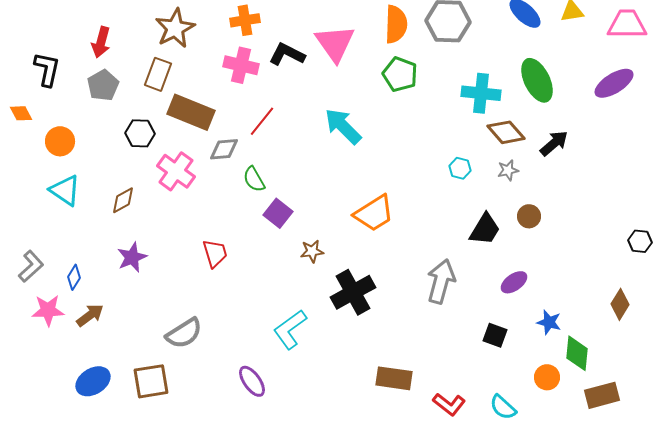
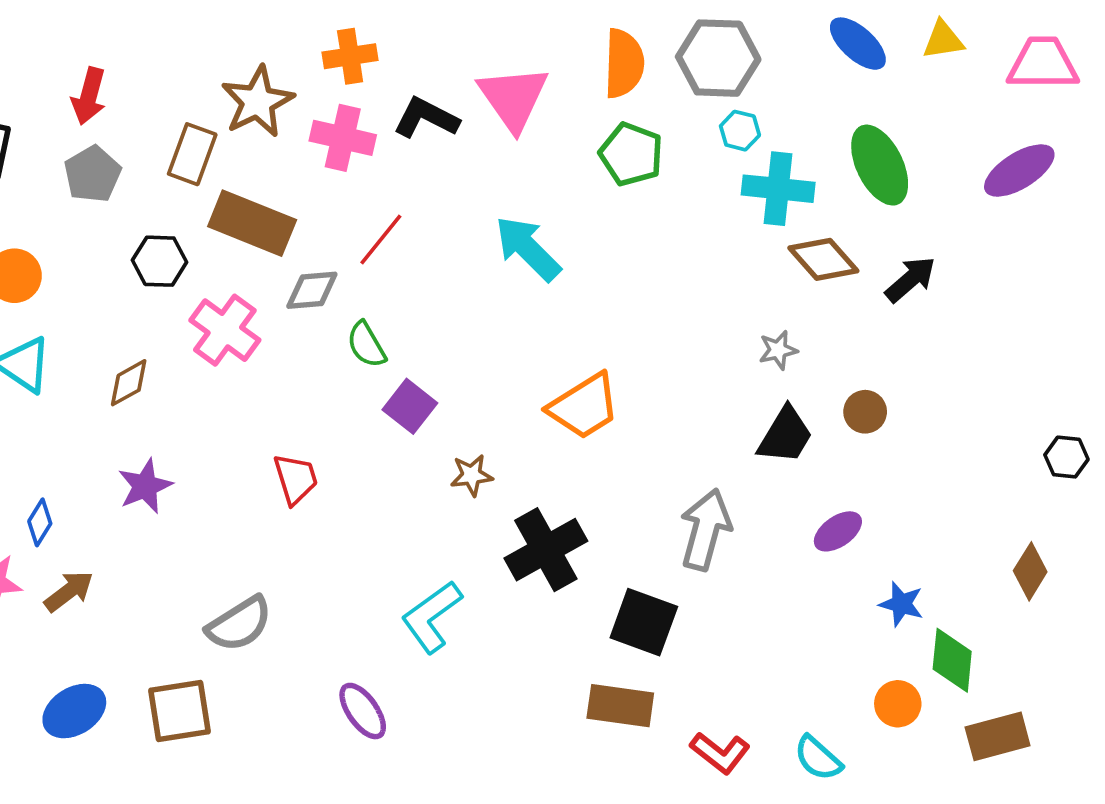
brown star: (175, 28) -> (258, 102), moved
cyan hexagon: (460, 168) -> (740, 131), moved
gray star: (508, 170) -> (778, 350), moved
black square: (495, 335) -> (644, 622), moved, size x1.5

